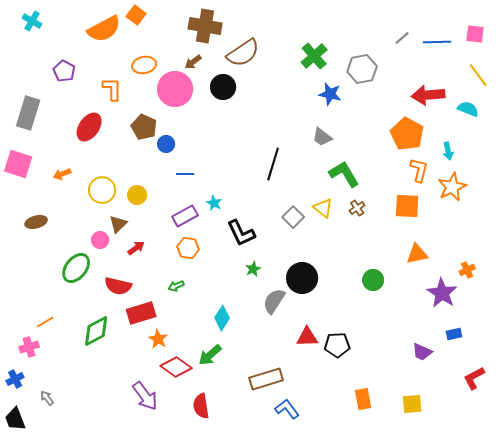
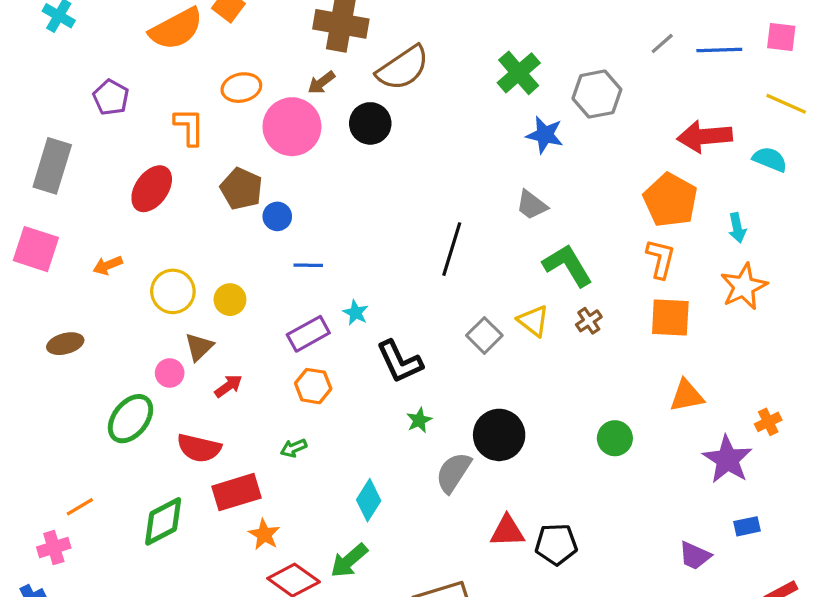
yellow line: (478, 75) -> (786, 104), turned -30
orange L-shape: (419, 170) -> (661, 259), moved

